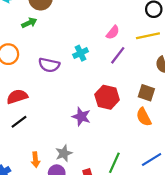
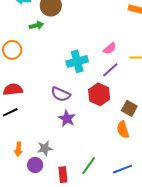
cyan cross: (81, 53) -> (77, 61), size x1.5
purple semicircle: (49, 65) -> (61, 94), moved
red hexagon: (107, 97) -> (99, 94), moved

